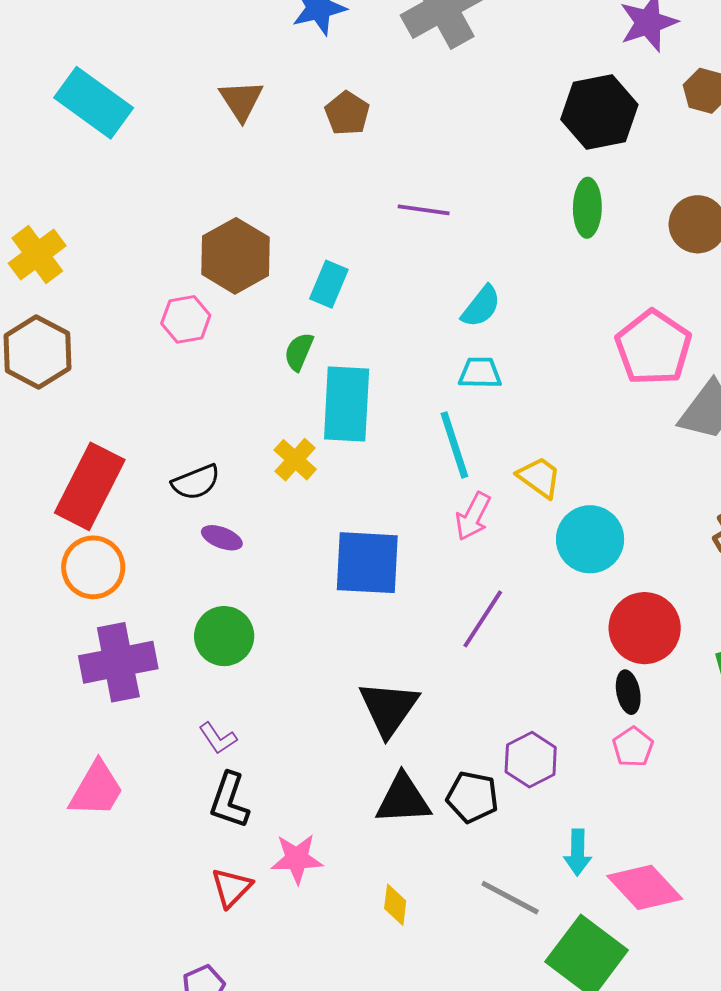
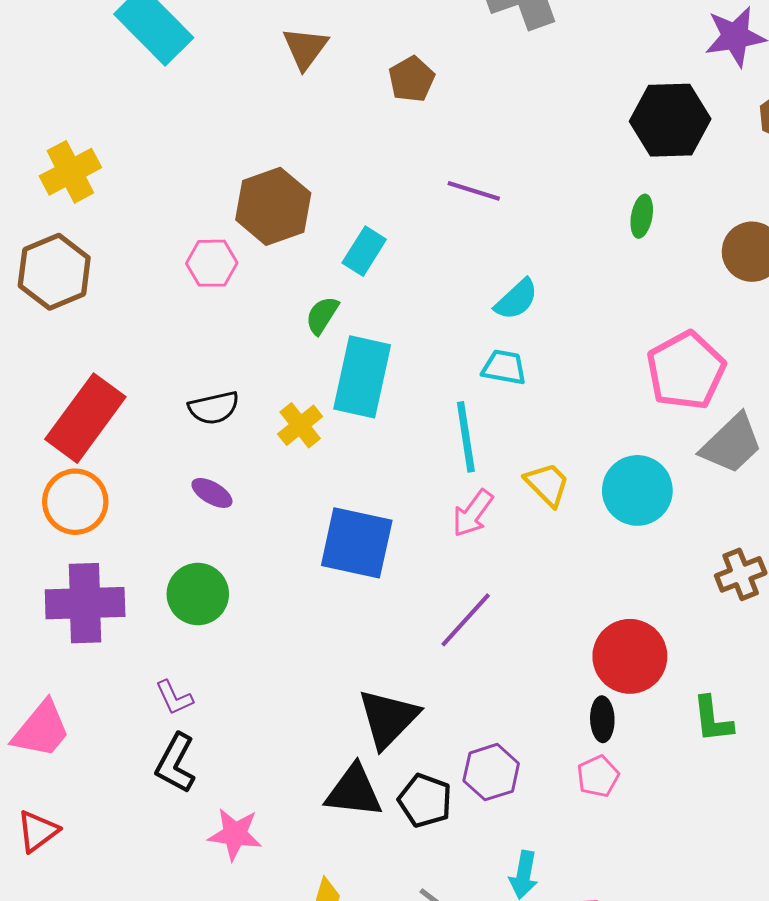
green ellipse: (587, 208) -> (642, 216), size x0.7
black semicircle: (196, 482) -> (214, 408), moved
cyan circle: (590, 539) -> (637, 490), moved
black triangle: (389, 708) -> (388, 718), moved
red triangle: (231, 888) -> (38, 831), moved

